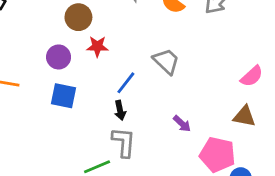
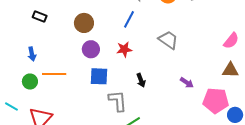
brown circle: (78, 17) -> (84, 23), moved
red star: (97, 46) -> (124, 49), moved
blue line: (126, 83) -> (129, 19), moved
gray L-shape: (124, 142) -> (118, 101), moved

